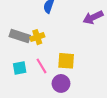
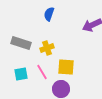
yellow cross: (37, 37) -> (47, 48), moved

